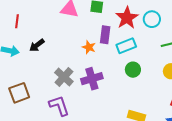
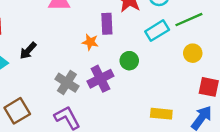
cyan rectangle: (126, 46) -> (157, 31), moved
green circle: (133, 70) -> (129, 61), moved

